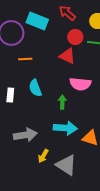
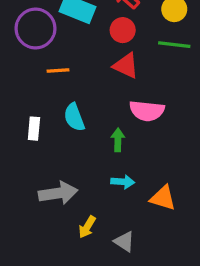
red circle: (75, 37) -> (123, 30), moved
cyan arrow: (65, 128) -> (123, 182), size x0.6
gray triangle: (66, 165) -> (124, 242), size x0.6

